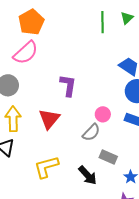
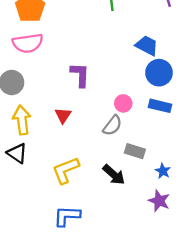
pink semicircle: (26, 53) -> (28, 43), turned 40
red triangle: (49, 119) -> (63, 115), size x0.7

